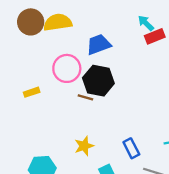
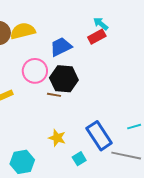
red rectangle: (155, 36) -> (97, 37), moved
yellow star: (84, 146) -> (57, 138), turned -30
blue rectangle: (131, 148) -> (99, 136), size x1.6

